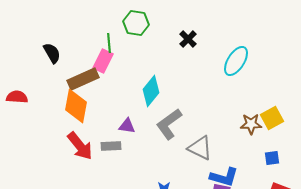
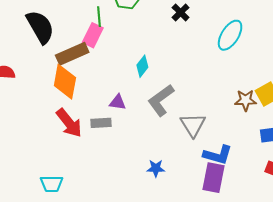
black semicircle: (52, 53) -> (40, 27), size x1.6
cyan diamond: (151, 91) -> (142, 66), size x0.7
gray triangle: (200, 148) -> (193, 125), turned 32

